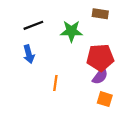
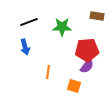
brown rectangle: (100, 14) -> (97, 16), moved
orange square: (105, 99) -> (74, 86), moved

